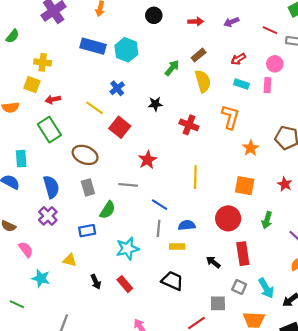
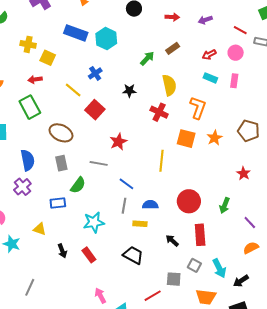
pink circle: (275, 64) -> (236, 53), moved
yellow semicircle: (203, 81) -> (169, 85), moved
yellow square: (32, 85) -> (48, 58), moved
orange square: (245, 186) -> (186, 139), moved

